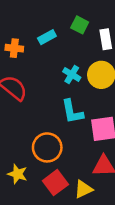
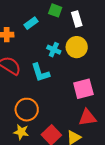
cyan L-shape: (72, 112) -> (40, 73), moved
orange circle: (47, 147) -> (27, 110), moved

